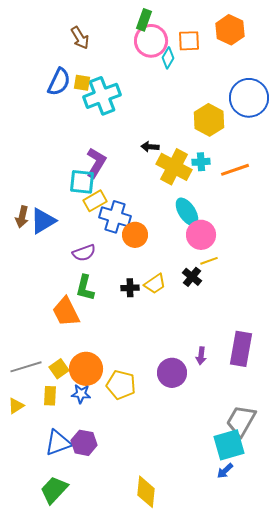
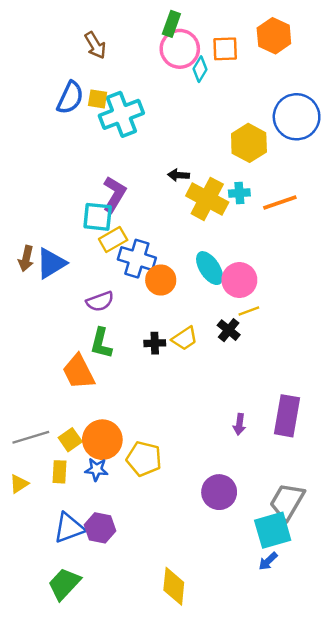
cyan ellipse: (187, 212) -> (210, 268), moved
purple circle: (172, 373) -> (219, 492), moved

